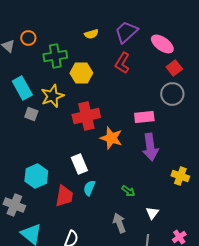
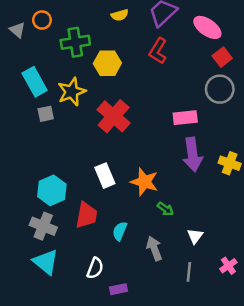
gray square: (31, 114) -> (46, 114), turned -32
red cross: (86, 116) -> (114, 116), turned -36
orange star: (111, 138) -> (144, 182), moved
yellow cross: (180, 176) -> (230, 163), moved
cyan semicircle: (89, 188) -> (120, 231), moved
gray cross: (14, 205) -> (43, 226), moved

